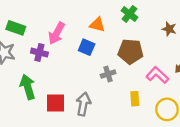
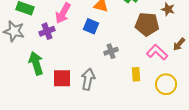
brown pentagon: (131, 51) -> (147, 24), moved
purple cross: (39, 53) -> (47, 31), turned -35

